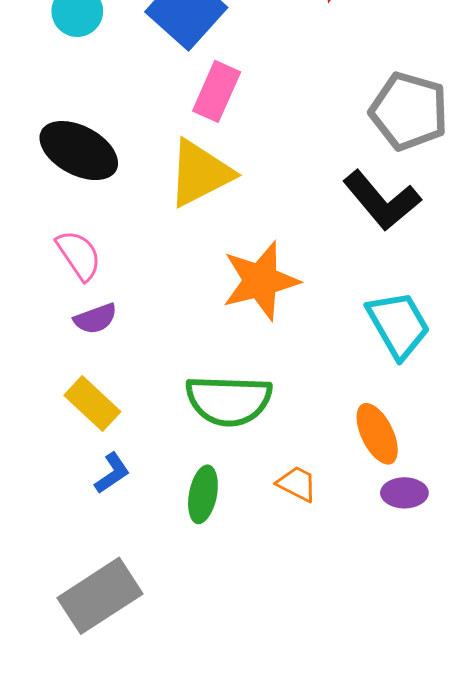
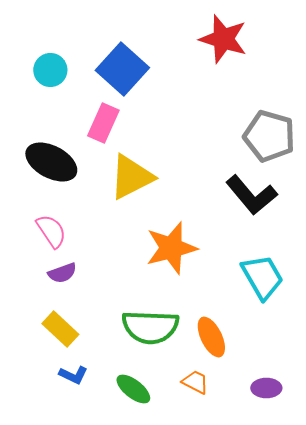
pink rectangle: (217, 91) -> (103, 123), moved
orange ellipse: (377, 434) -> (211, 337), moved
blue L-shape: (112, 473) -> (73, 375), turned 60
green ellipse: (203, 494) -> (133, 389), turned -63

